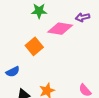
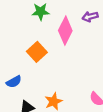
pink diamond: (60, 29) -> (65, 31), turned -70

